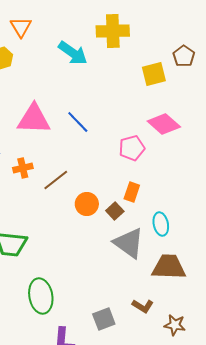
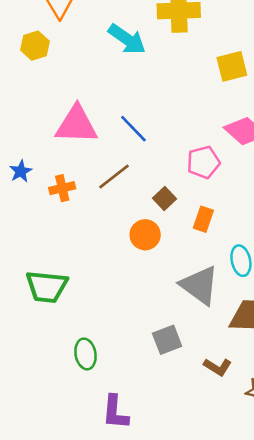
brown line: (56, 180) -> (114, 176), moved
brown square: (115, 211) -> (165, 198), moved
green ellipse: (41, 296) -> (85, 354), size x0.7
gray square: (104, 319) -> (167, 340), moved

